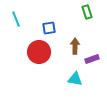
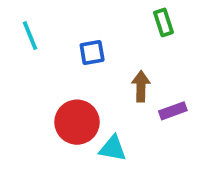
red circle: (39, 52) -> (77, 122), moved
cyan triangle: (75, 79) -> (113, 148), moved

